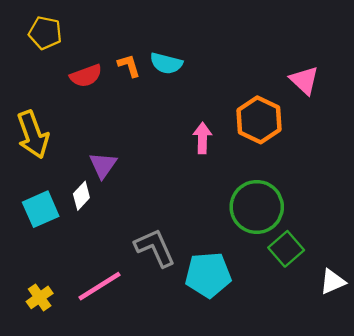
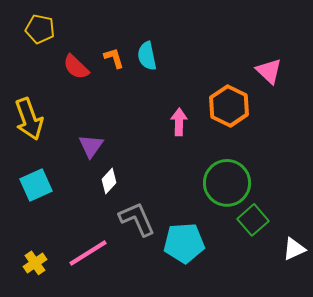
cyan semicircle: (166, 63) -> (147, 56), turned 64
red semicircle: (86, 76) -> (76, 67), turned 64
white diamond: (81, 196) -> (109, 181), moved

